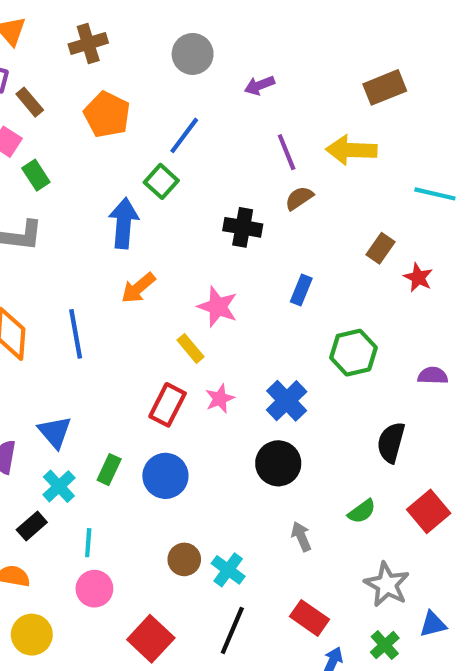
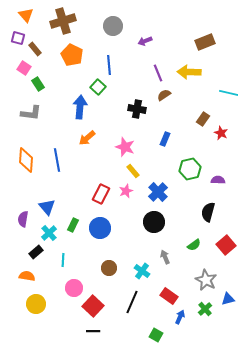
brown cross: (88, 44) -> (63, 21), size x1.4
blue line: (184, 135) -> (109, 65), turned -42
yellow rectangle: (191, 348) -> (133, 171), moved
purple semicircle: (433, 376) -> (218, 180), moved
cyan cross: (228, 570) -> (142, 271), moved
pink circle: (94, 589) -> (74, 288), moved

